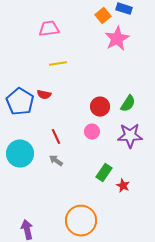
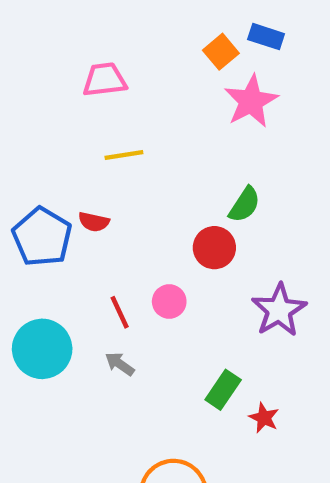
green semicircle: (128, 104) -> (245, 205), moved
pink circle: (92, 132) -> (169, 301), moved
purple star: (130, 136) -> (279, 310), turned -30

